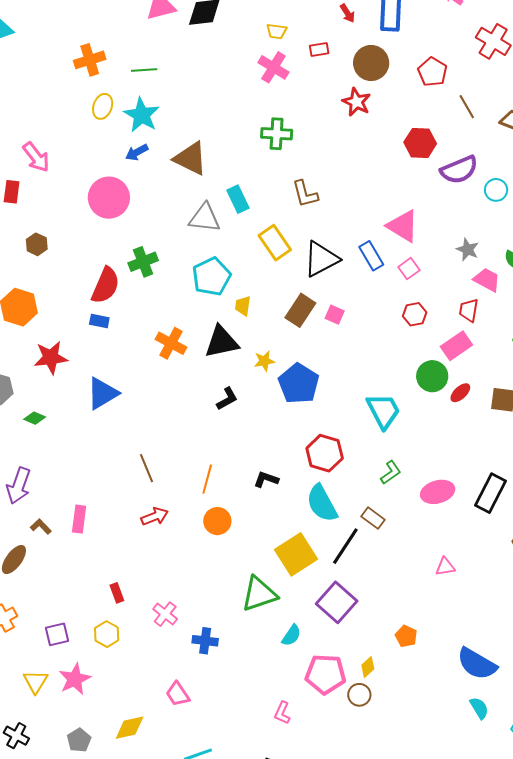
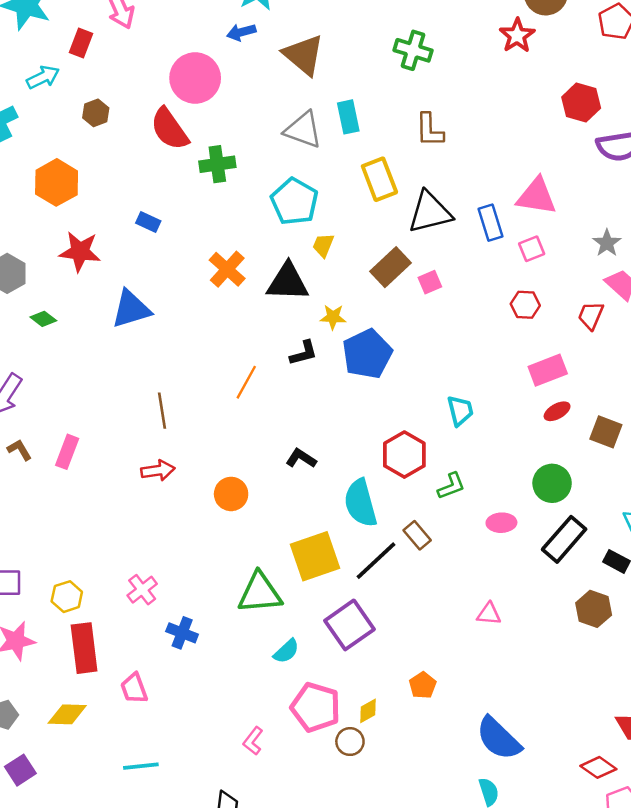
pink triangle: (403, 226) -> (537, 196), turned -36
cyan pentagon: (212, 277) -> (294, 202), turned -30
red semicircle: (105, 285) -> (169, 129), moved, turned 108
pink square: (335, 315) -> (430, 282), turned 30
pink rectangle: (456, 346) -> (548, 370), moved
green circle: (432, 376) -> (552, 483), moved
black L-shape: (227, 399) -> (303, 353), moved
cyan trapezoid: (383, 411) -> (460, 411), size x0.7
red hexagon: (325, 453) -> (404, 455), moved
orange line: (207, 479) -> (246, 382), moved
pink ellipse: (438, 492) -> (501, 523), size x0.7
red rectangle: (117, 593) -> (84, 648), moved, size x2.0

